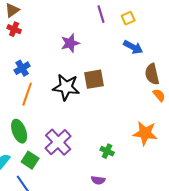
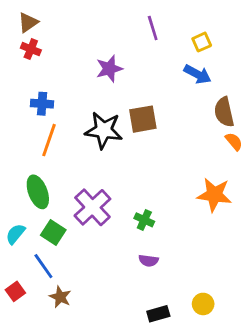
yellow square: (128, 18) -> (202, 42), moved
blue cross: (22, 68) -> (42, 104), turned 35
green cross: (107, 151) -> (144, 220), moved

